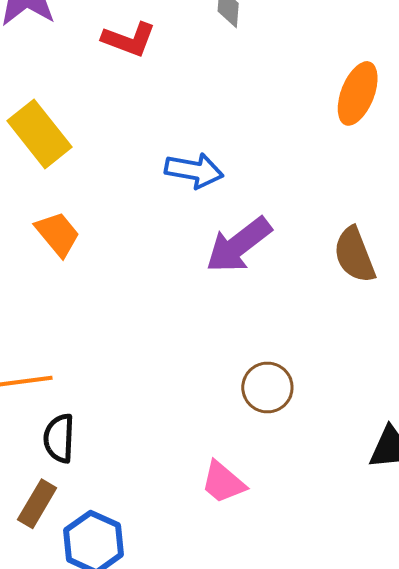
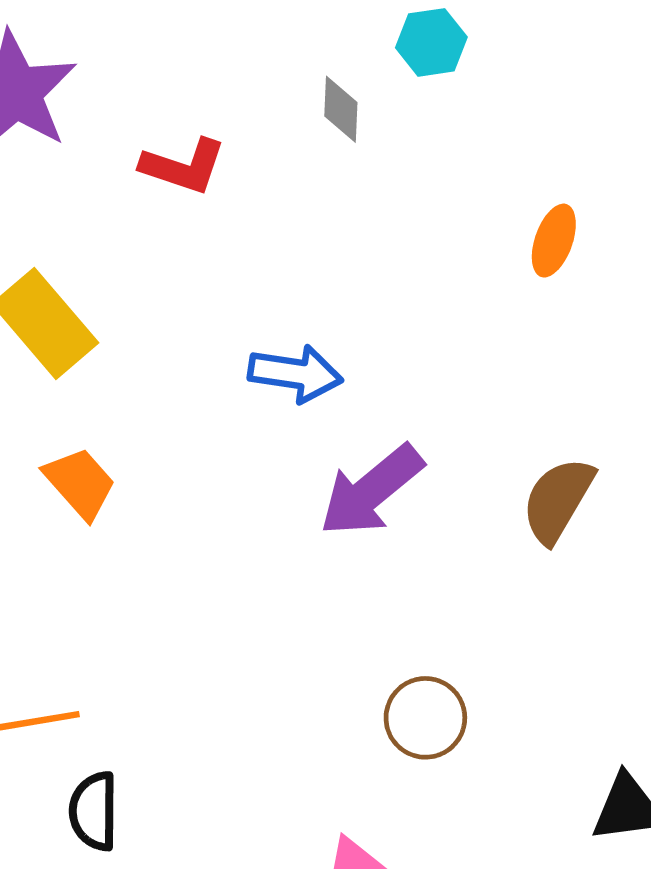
orange ellipse: (358, 93) -> (554, 241), size x0.7
brown semicircle: (354, 255) -> (558, 500), turned 54

